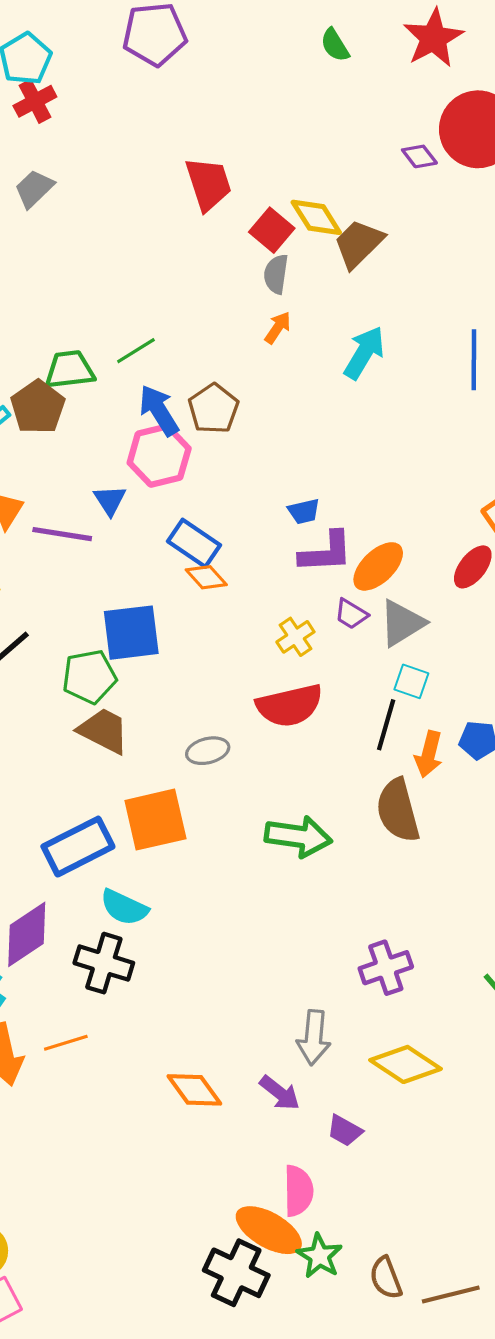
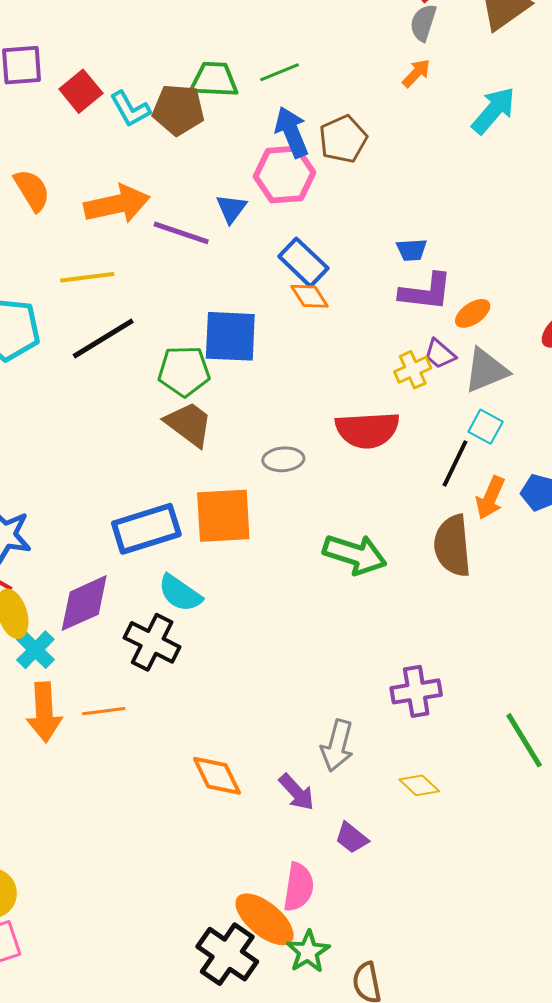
brown pentagon: (38, 407) -> (178, 110), turned 30
orange ellipse: (378, 566) -> (473, 313), size x0.7
yellow cross: (295, 637) -> (413, 370), moved
yellow diamond: (405, 1064) -> (419, 785), size x0.6

